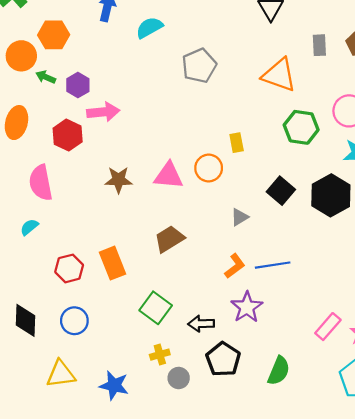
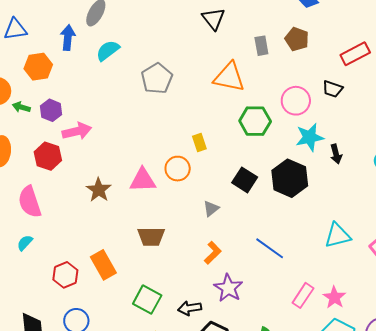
orange hexagon: (54, 35) -> (38, 67), moved
brown star: (119, 180) -> (99, 190), turned -30
brown trapezoid: (169, 239) -> (151, 237), turned -140
blue line: (273, 265) -> (270, 248), moved, turned 52

